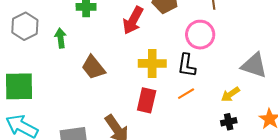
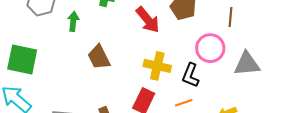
red arrow: (133, 20) -> (148, 20), turned -80
gray triangle: (254, 65) -> (247, 64), moved, turned -36

